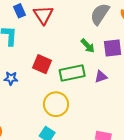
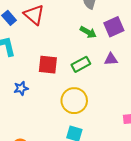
green rectangle: (72, 73) -> (81, 64), size x0.7
purple triangle: (101, 77) -> (111, 59), turned 32

